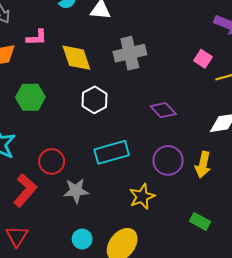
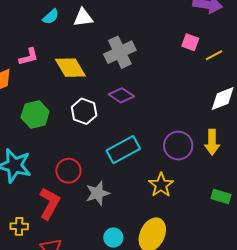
white hexagon: (95, 100) -> (84, 111), moved
purple diamond: (163, 110) -> (121, 95), moved

